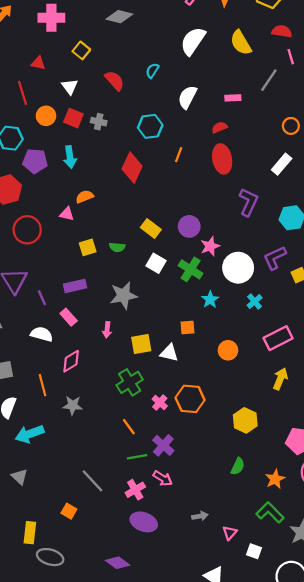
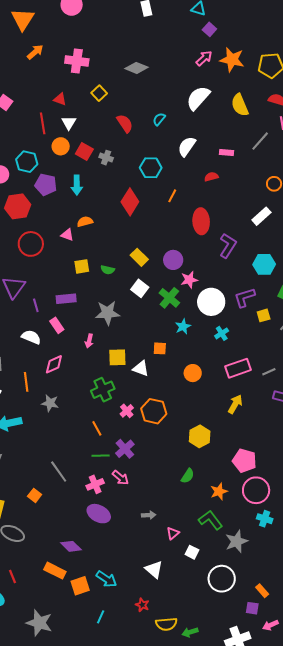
white triangle: (70, 87) -> (69, 123), moved
red ellipse: (222, 159) -> (201, 221), moved

